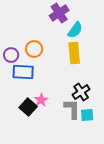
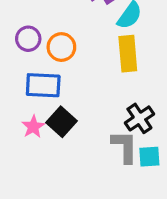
purple circle: (11, 55) -> (28, 39), moved
pink star: (41, 100) -> (33, 127), moved
black square: (28, 107) -> (61, 122), moved

